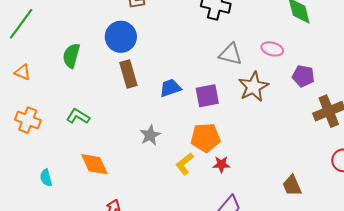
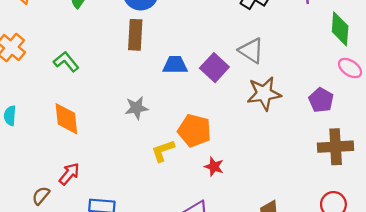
pink ellipse: (272, 49) -> (350, 68), moved
purple square: (207, 96) -> (214, 68), moved, turned 35
red star: (221, 164) -> (214, 167), moved

